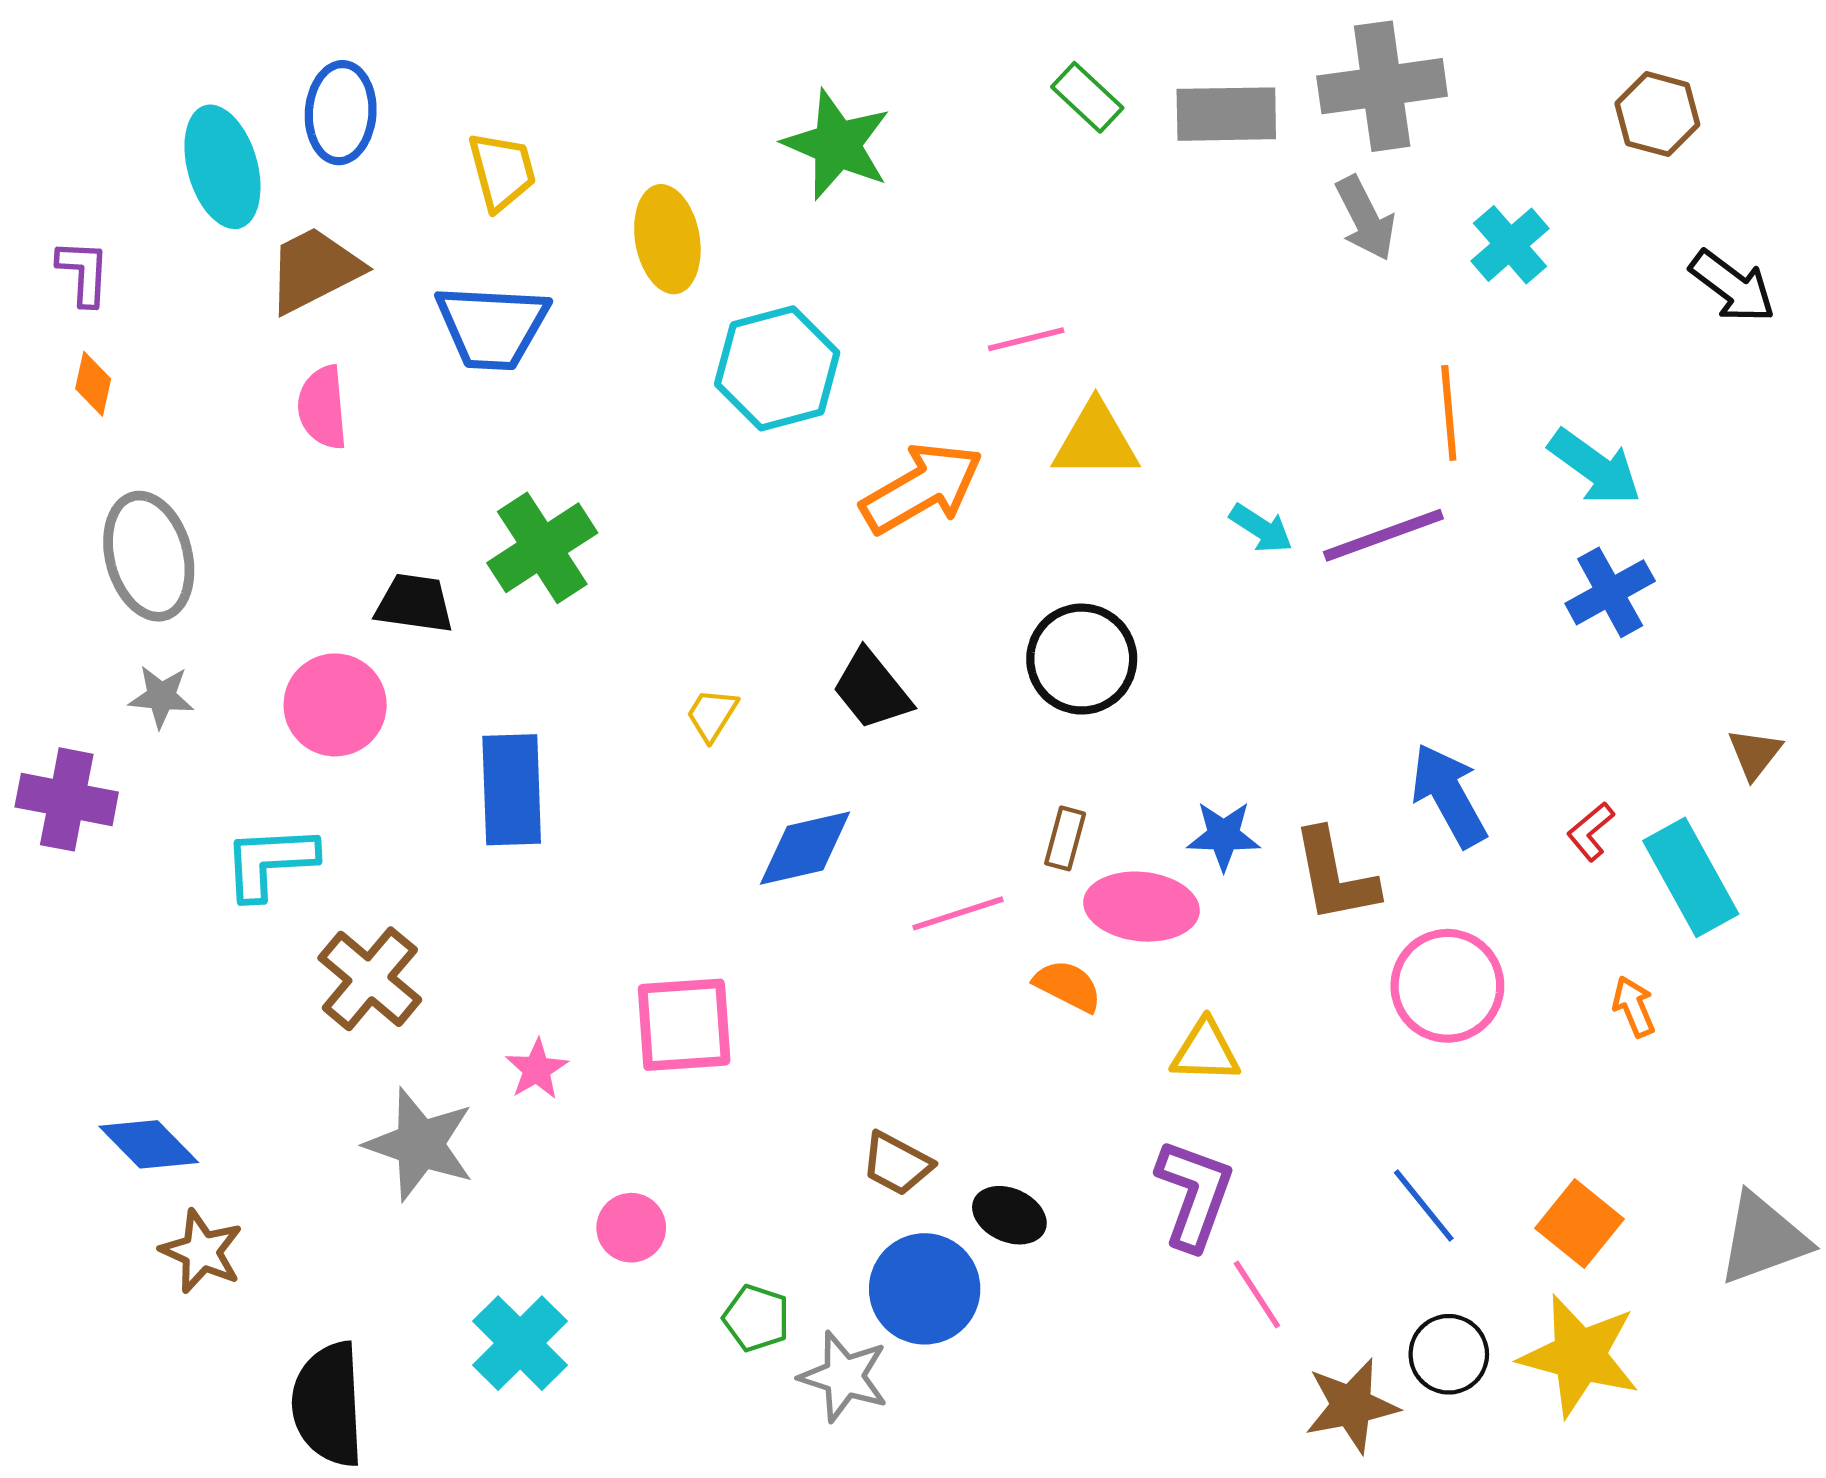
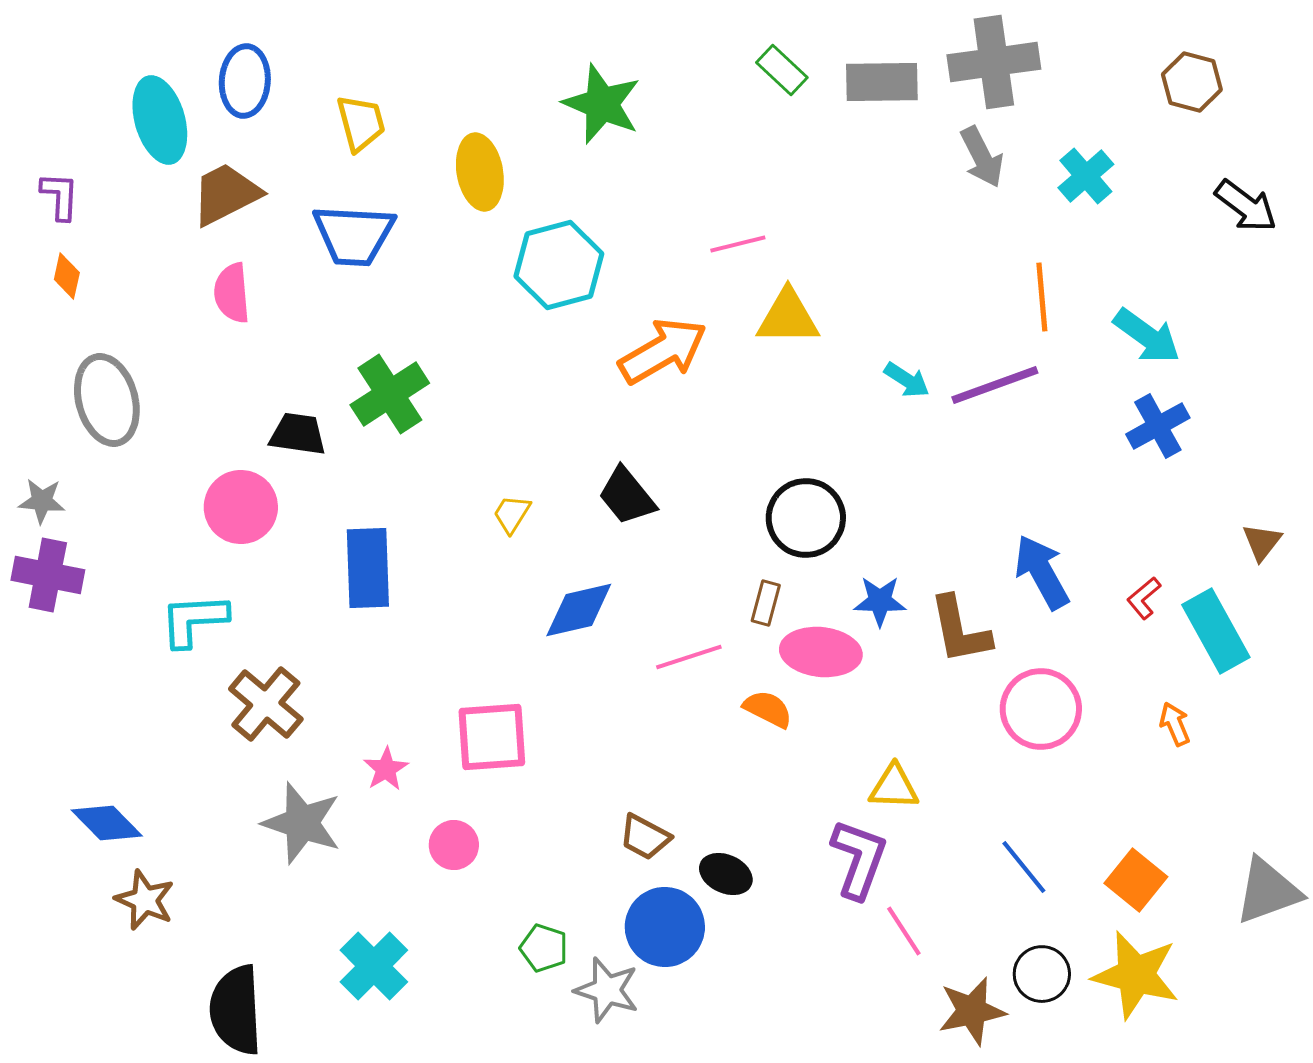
black circle: (1082, 659) -> (806, 518), moved
gray star: (161, 697) -> (42, 501), moved
yellow triangle: (1205, 1051) -> (894, 787), moved
pink circle: (631, 1228) -> (454, 845), moved

